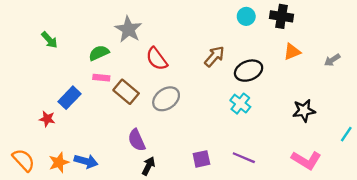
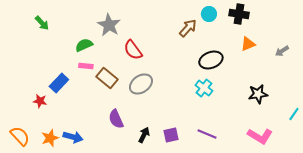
green arrow: (49, 40) -> (42, 23), moved
brown arrow: (214, 56) -> (188, 28), moved
black arrow: (148, 166) -> (144, 135), moved

